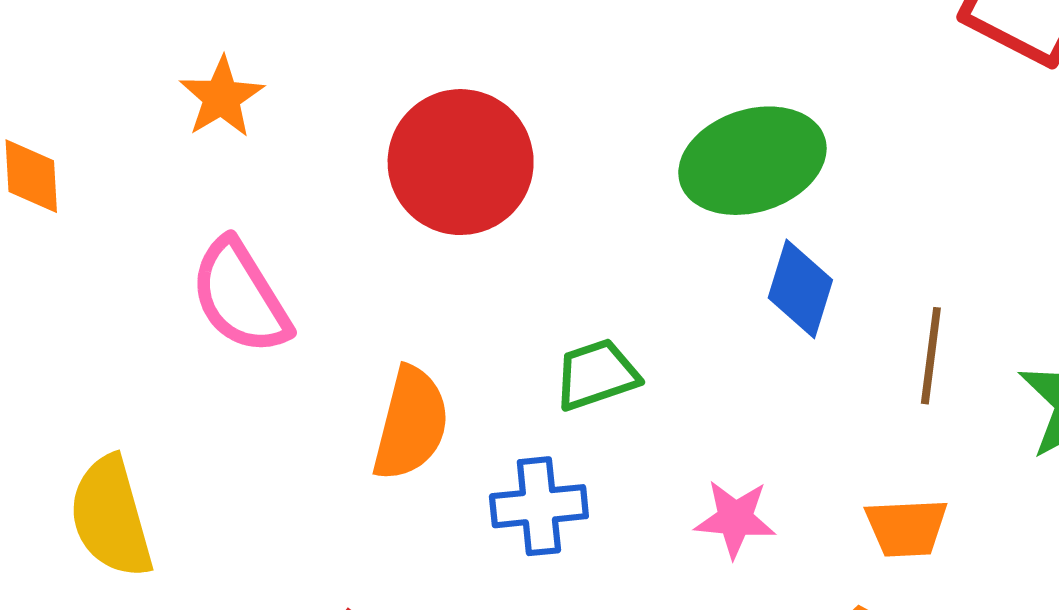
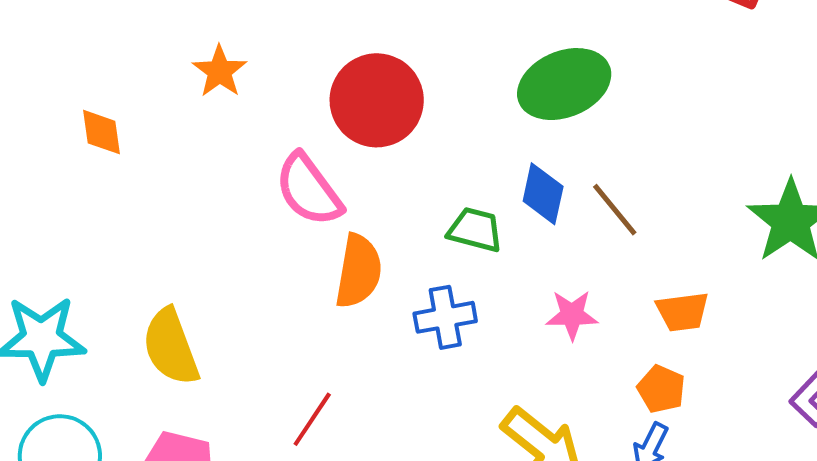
blue diamond: (800, 289) -> (543, 194), moved
pink semicircle: (240, 297) -> (309, 190), moved
brown line: (931, 356) -> (615, 210), moved, turned -42
green trapezoid: (596, 375) -> (475, 230), turned 38

